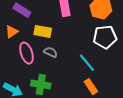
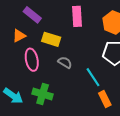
gray semicircle: (51, 52) -> (65, 62), moved
orange rectangle: (91, 87) -> (105, 99), moved

